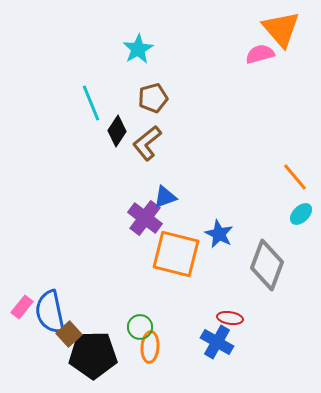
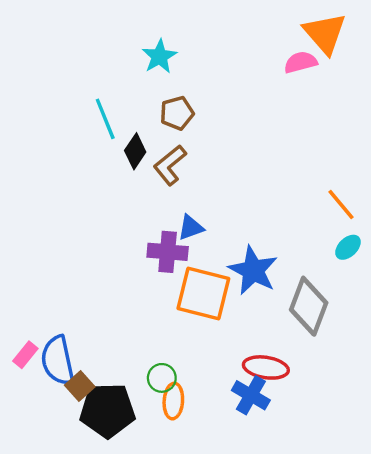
purple cross: (145, 218) -> (168, 252), turned -32
blue star: (219, 234) -> (253, 270), size x1.5
red ellipse: (230, 318) -> (266, 367), size x1.5

